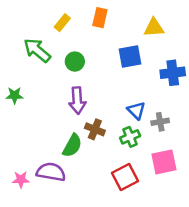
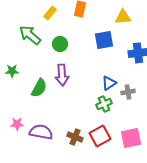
blue triangle: (136, 110) -> (109, 83), turned 42
brown cross: (95, 129) -> (75, 137), moved
green semicircle: (72, 146) -> (39, 88), moved
pink square: (164, 162) -> (131, 138), moved
pink star: (21, 180) -> (17, 124), moved

